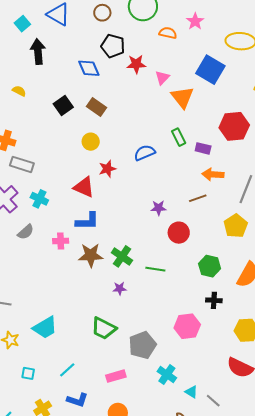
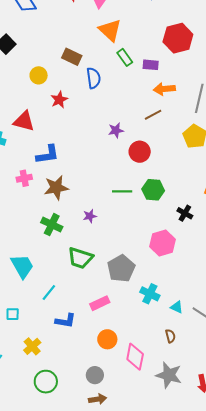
orange triangle: (182, 97) -> (110, 30), moved
brown rectangle: (96, 107) -> (72, 57), moved
blue semicircle: (145, 153) -> (93, 78), turned 115
red triangle: (84, 187) -> (24, 121), moved
green cross: (122, 256) -> (52, 225), moved
green hexagon: (210, 266) -> (153, 190), moved
black cross: (214, 300) -> (185, 213), turned 35
cyan trapezoid: (45, 328) -> (22, 266), turned -80
cyan line: (67, 370) -> (49, 293), moved
blue L-shape: (77, 400) -> (66, 321), moved

